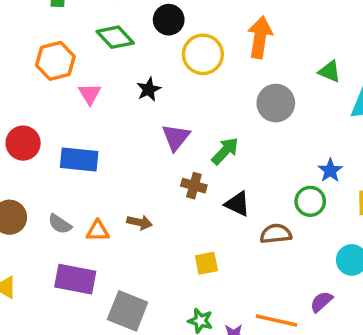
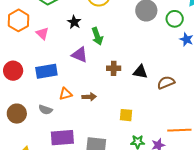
purple triangle: (176, 137) -> (80, 55), moved, turned -30
green arrow: (225, 151) -> (97, 36), moved, turned 132
green circle: (310, 201) -> (175, 19), moved
orange triangle: (98, 231) -> (66, 94), moved
yellow square: (206, 263) -> (126, 115), moved, turned 32

